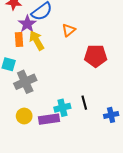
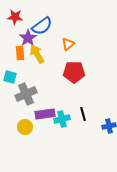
red pentagon: (96, 56) -> (74, 72), moved
purple rectangle: (49, 119) -> (45, 114), moved

